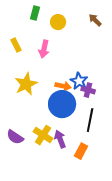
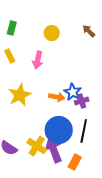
green rectangle: (35, 13) -> (12, 28), moved
purple cross: (88, 90) -> (82, 101), turned -32
blue circle: (62, 104) -> (59, 130), moved
purple arrow: (60, 139) -> (54, 150), size x1.4

